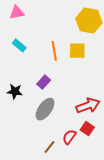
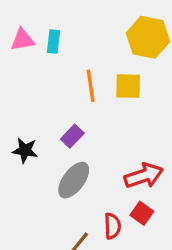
pink triangle: (17, 12) -> (23, 40), moved
cyan rectangle: (19, 45) -> (53, 42), moved, turned 56
red semicircle: (69, 137) -> (112, 226), turned 140

